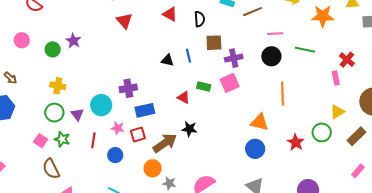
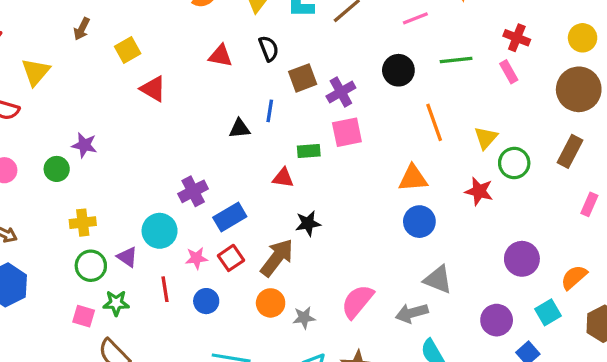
pink line: (275, 34) -> (415, 18), moved
green line: (305, 50) -> (456, 60), moved
blue line: (188, 56) -> (270, 111), turned 40
pink square: (230, 83) -> (347, 132), turned 30
yellow triangle: (337, 112) -> (486, 138), moved

